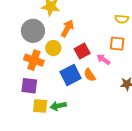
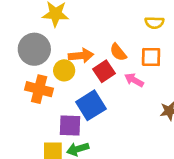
orange arrow: (67, 28) -> (81, 56), moved, turned 60
orange semicircle: (90, 75) -> (118, 52), moved
purple square: (29, 86) -> (70, 126), moved

